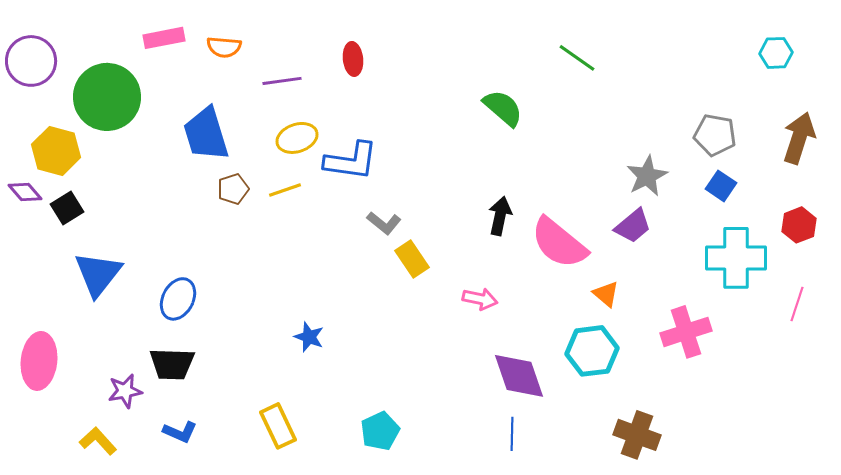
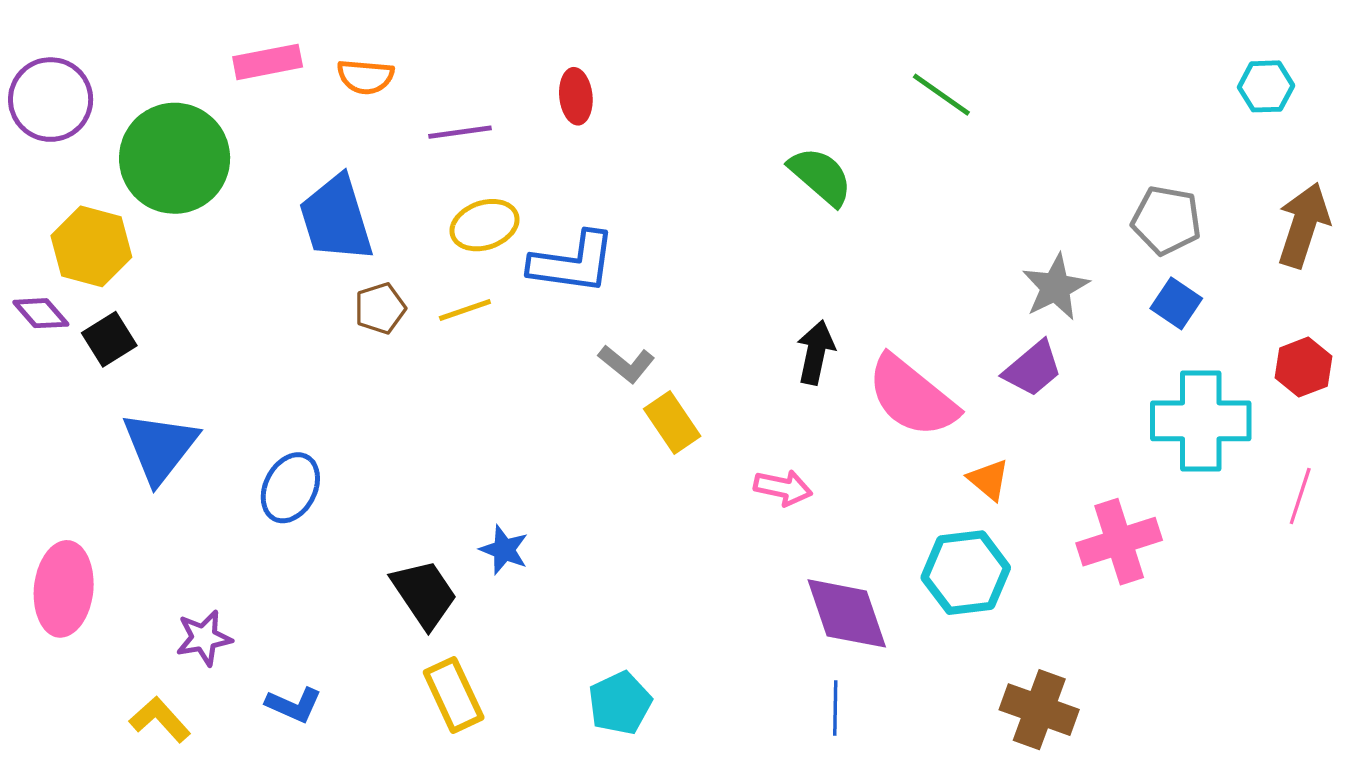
black trapezoid: (172, 364) -> (424, 594), moved, turned -126

